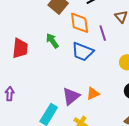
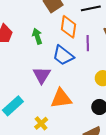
orange triangle: (93, 94) -> (61, 98), size x1.6
purple triangle: (71, 96) -> (42, 75), moved, turned -36

